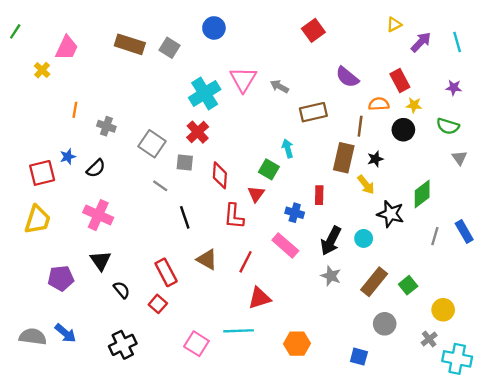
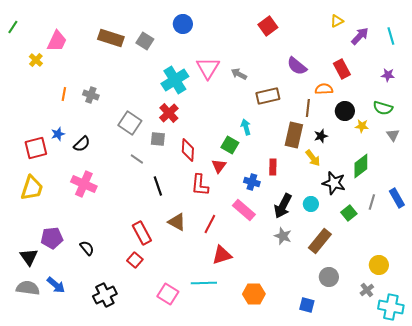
yellow star: (414, 105) -> (362, 126), moved
gray cross: (106, 126) -> (91, 95), moved
black triangle: (101, 261) -> (29, 257), moved
green square: (408, 285) -> (349, 213), moved
black semicircle: (122, 290) -> (87, 248), moved

